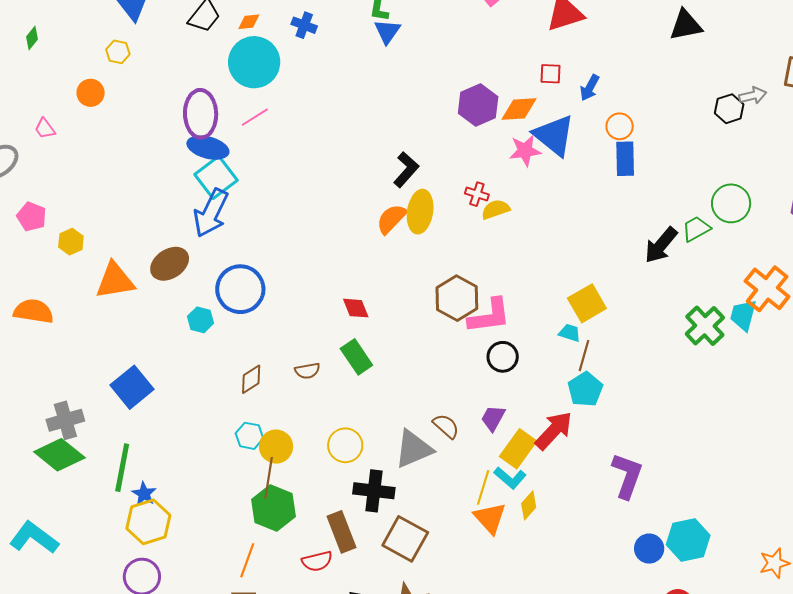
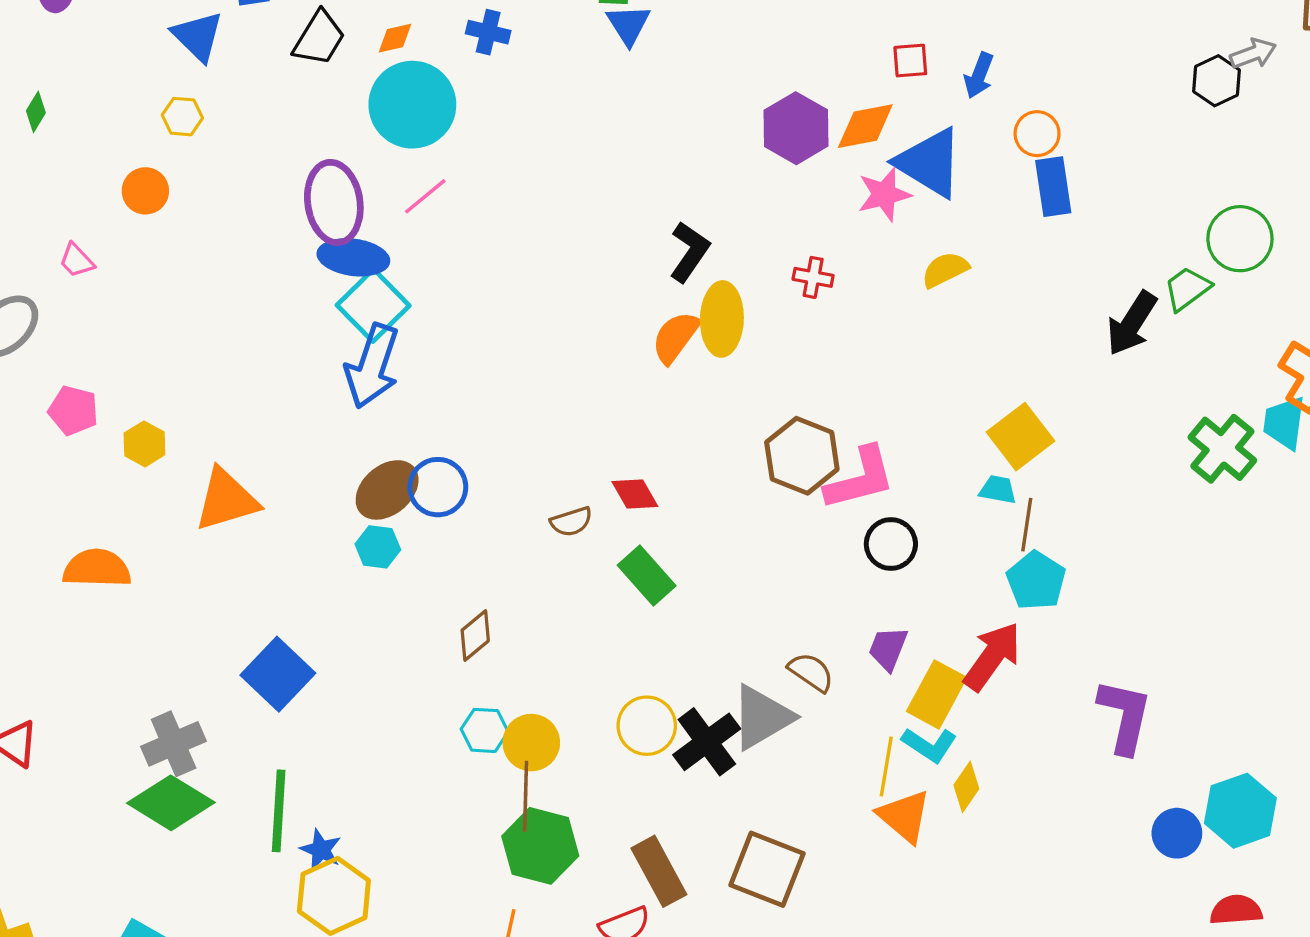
yellow semicircle: (496, 209) -> (945, 270), moved
brown ellipse: (170, 264) -> (387, 490), moved
blue circle: (240, 289) -> (438, 487), size x0.7
brown semicircle: (307, 371) -> (571, 522), moved
black cross: (374, 491) -> (707, 742), moved, turned -36

